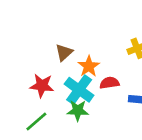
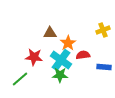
brown triangle: (64, 52) -> (50, 33), turned 40
green line: (36, 122) -> (20, 79), moved

